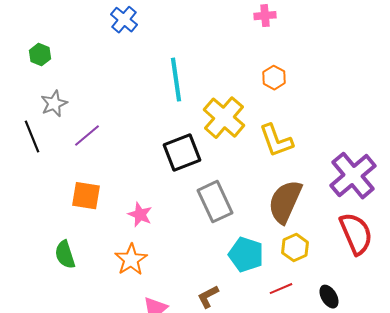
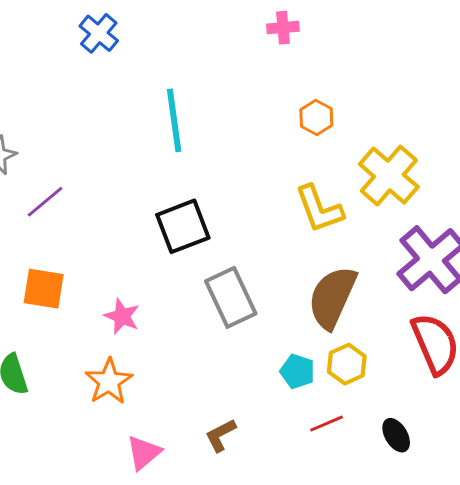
pink cross: (265, 16) -> (283, 28), moved
yellow cross: (224, 118) -> (389, 176), moved
cyan pentagon: (246, 255) -> (297, 371), moved, size x0.7

